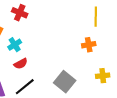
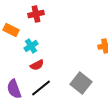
red cross: (20, 13) -> (36, 14), turned -35

